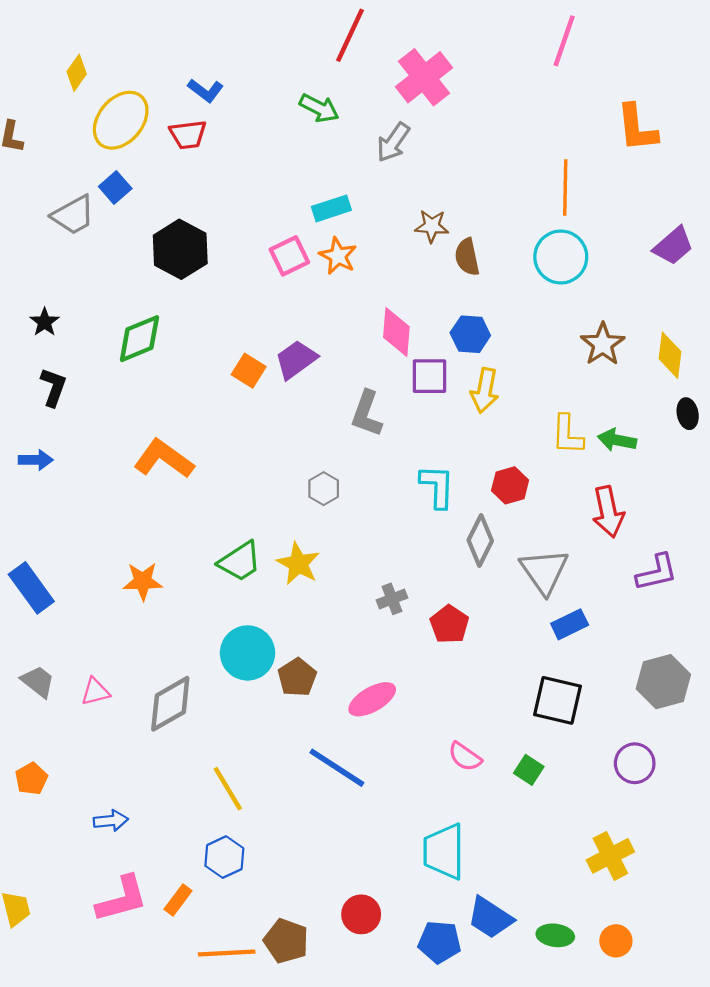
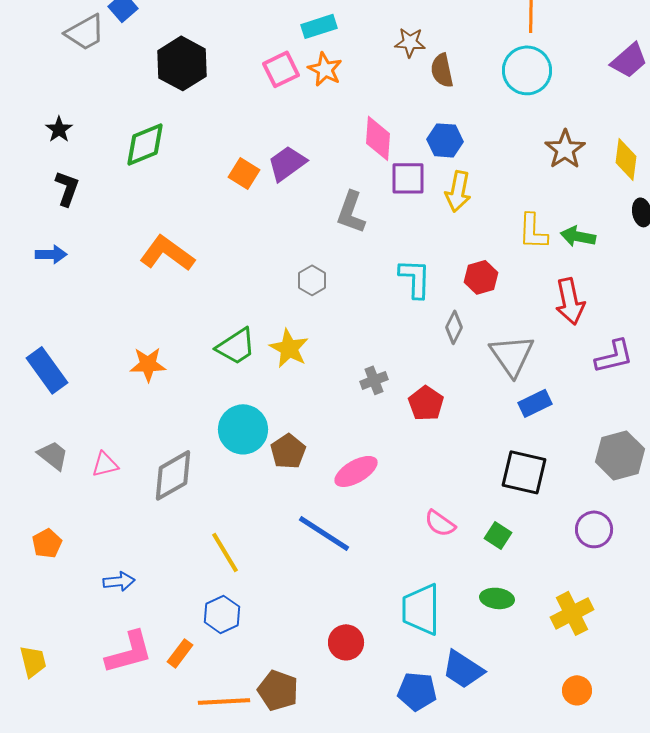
gray diamond: (480, 540) -> (454, 327), size x0.7
red circle: (361, 914) -> (346, 642), moved
green ellipse: (555, 935) -> (497, 598), moved

